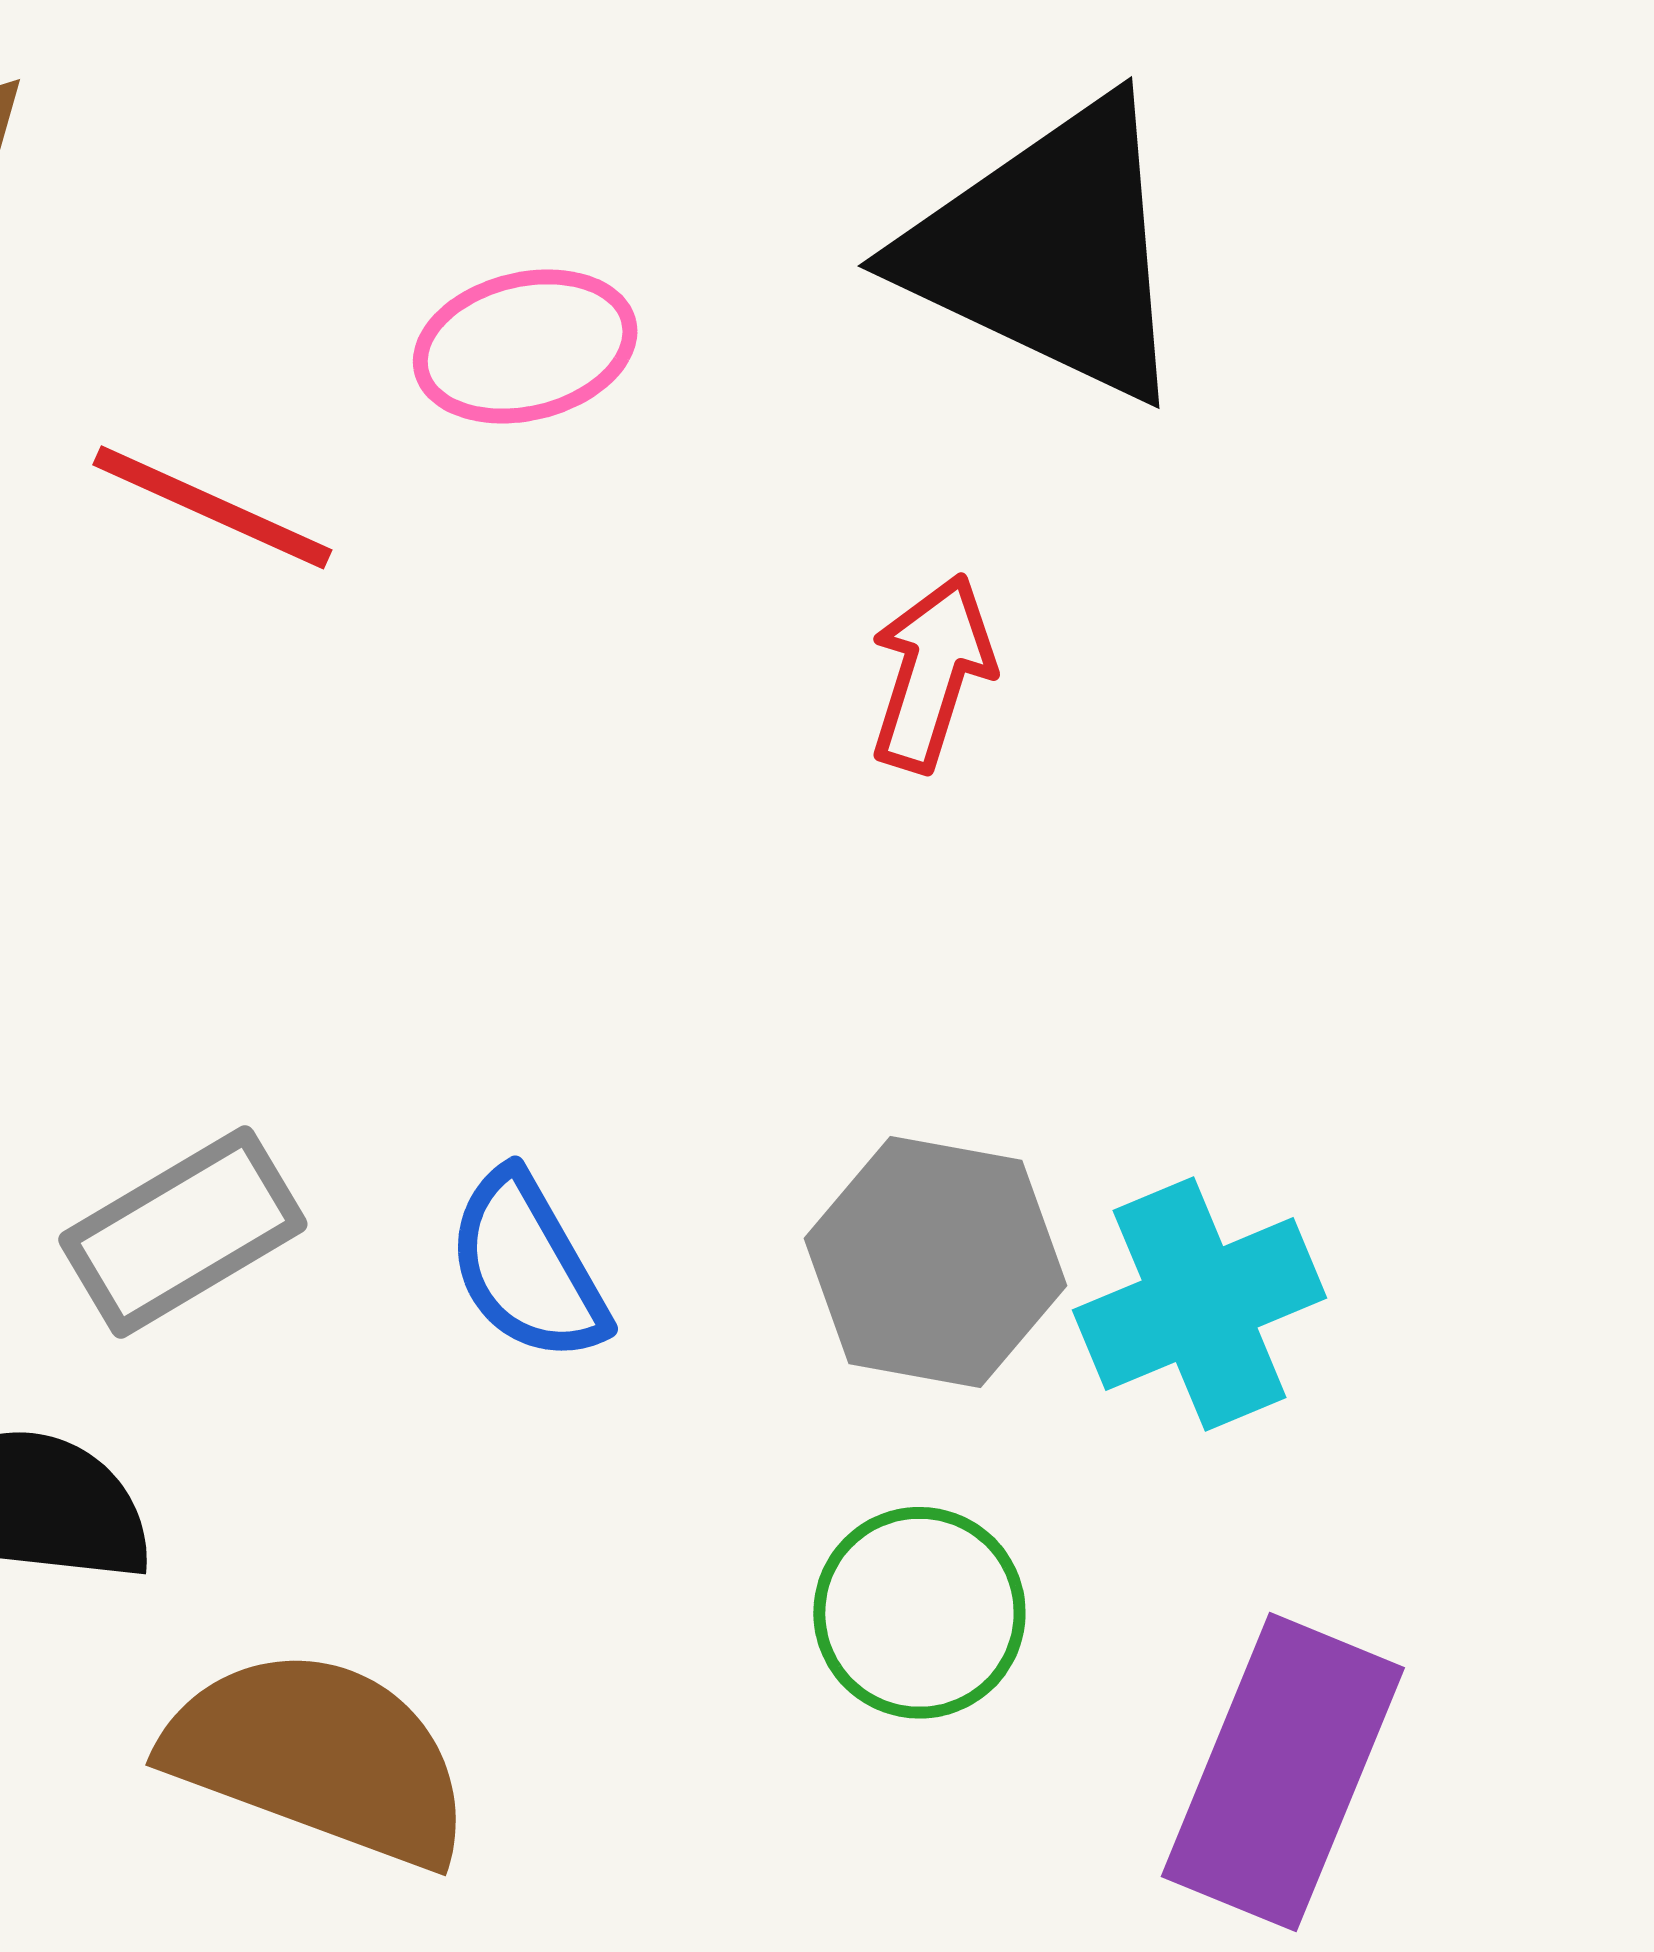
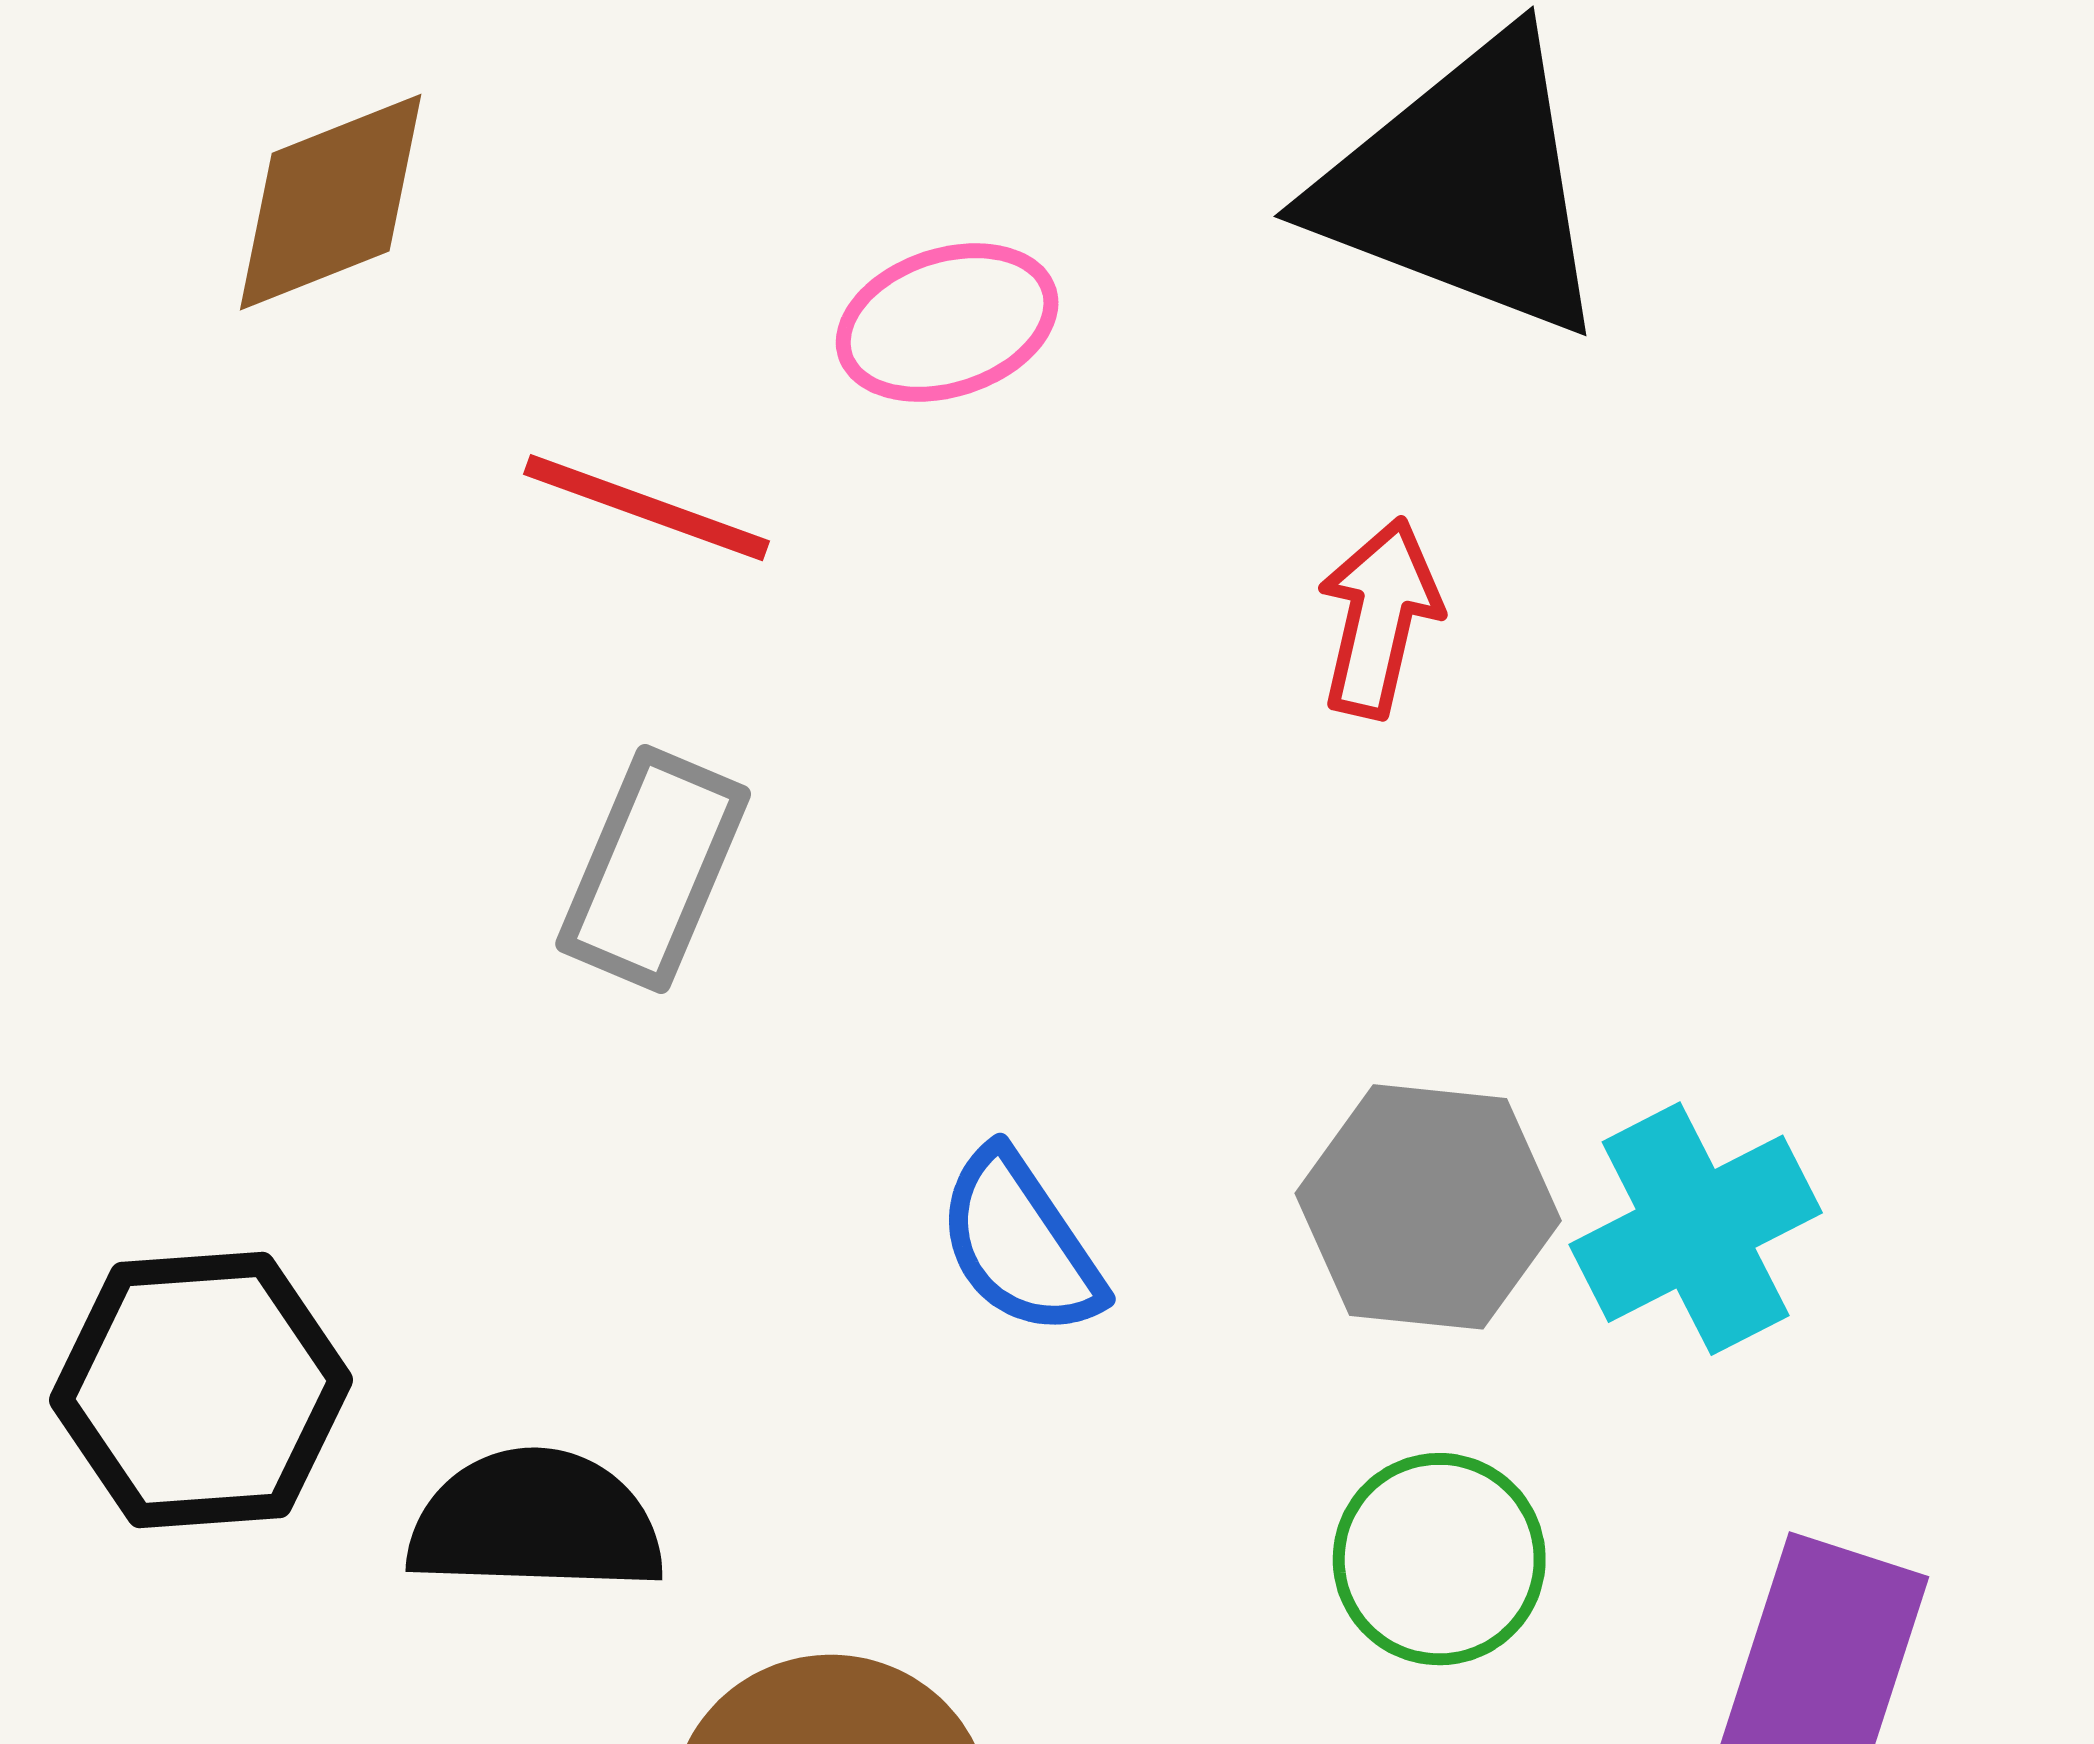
gray rectangle: (183, 1232) -> (653, 869), moved, turned -32

